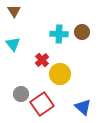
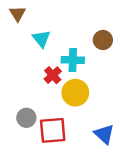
cyan cross: (59, 34) -> (73, 60), moved
cyan triangle: (13, 44) -> (41, 39), moved
red square: (42, 104) -> (53, 130), turned 30

